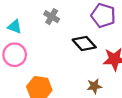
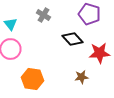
cyan triangle: (15, 27) -> (10, 24), turned 32

